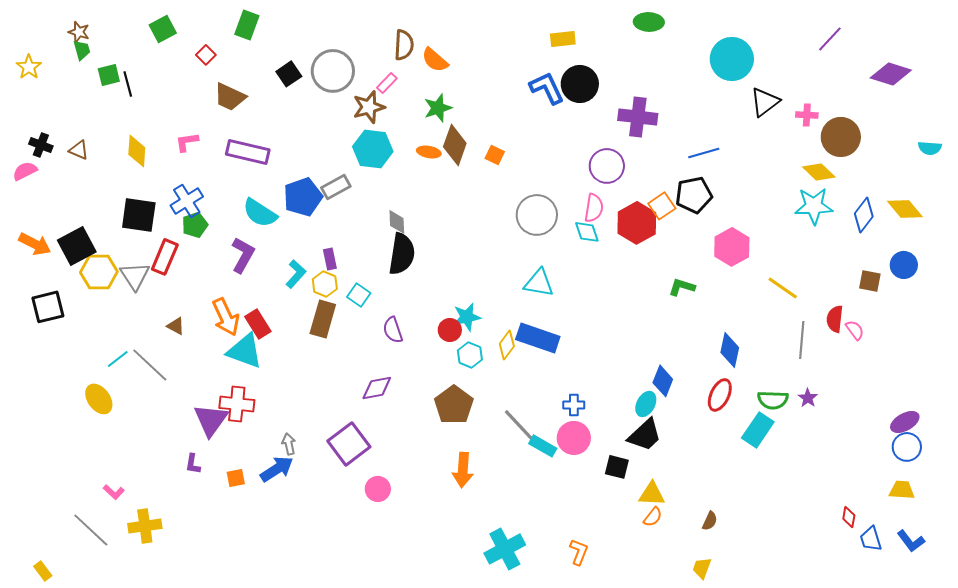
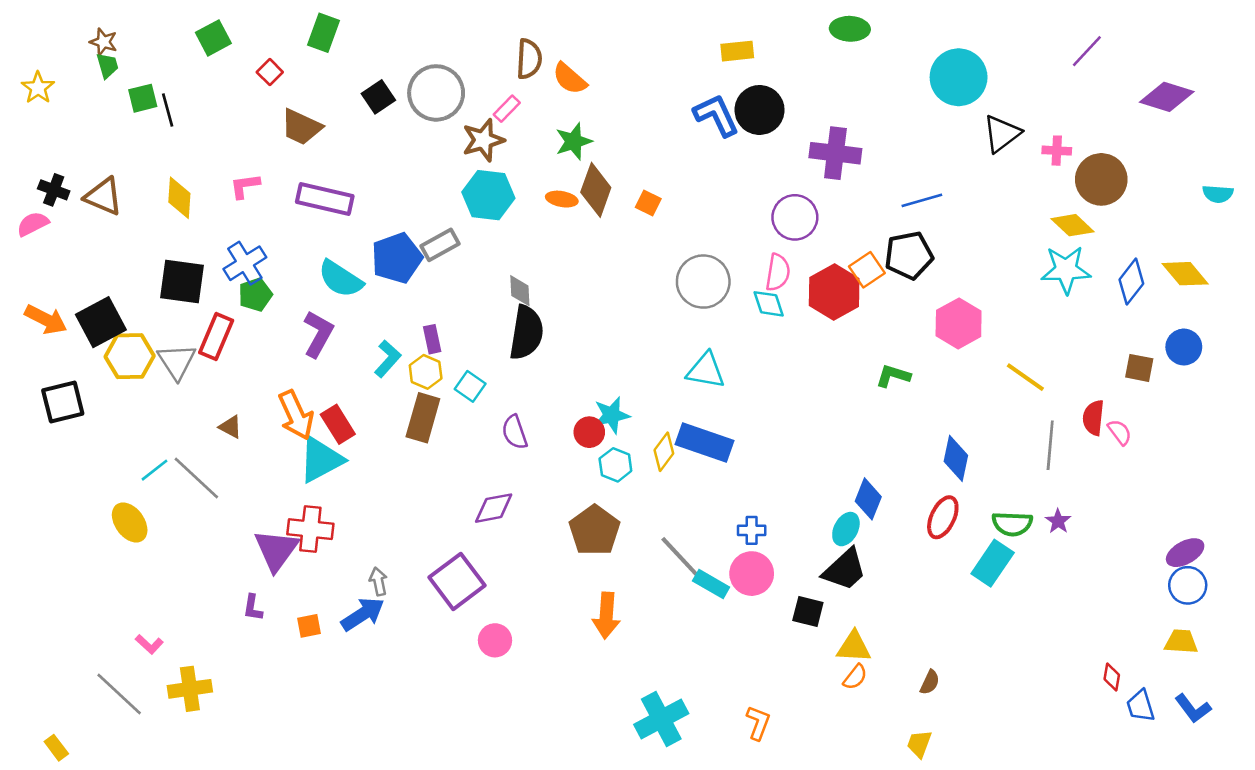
brown triangle: (79, 150) -> (103, 196), size x1.5
cyan triangle: (245, 351) -> (321, 460), turned -48

